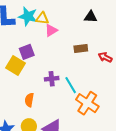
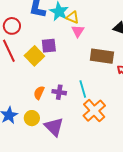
pink triangle: (51, 30) -> (78, 31), turned -40
brown rectangle: (81, 48) -> (102, 56), size x1.6
purple cross: (52, 79) -> (59, 92), moved

